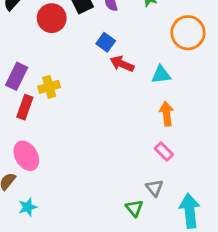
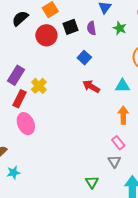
red arrow: (122, 64) -> (91, 86), moved
yellow cross: (49, 87) -> (39, 86), turned -35
pink ellipse: (26, 156) -> (26, 124), moved
gray triangle: (154, 188) -> (114, 161), moved

